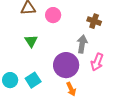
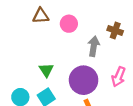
green triangle: (31, 41) -> (46, 70), moved
gray arrow: (82, 44) -> (94, 46), moved

